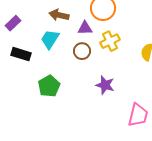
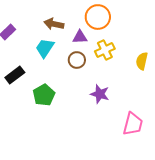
black rectangle: (21, 54) -> (15, 75), moved, turned -54

